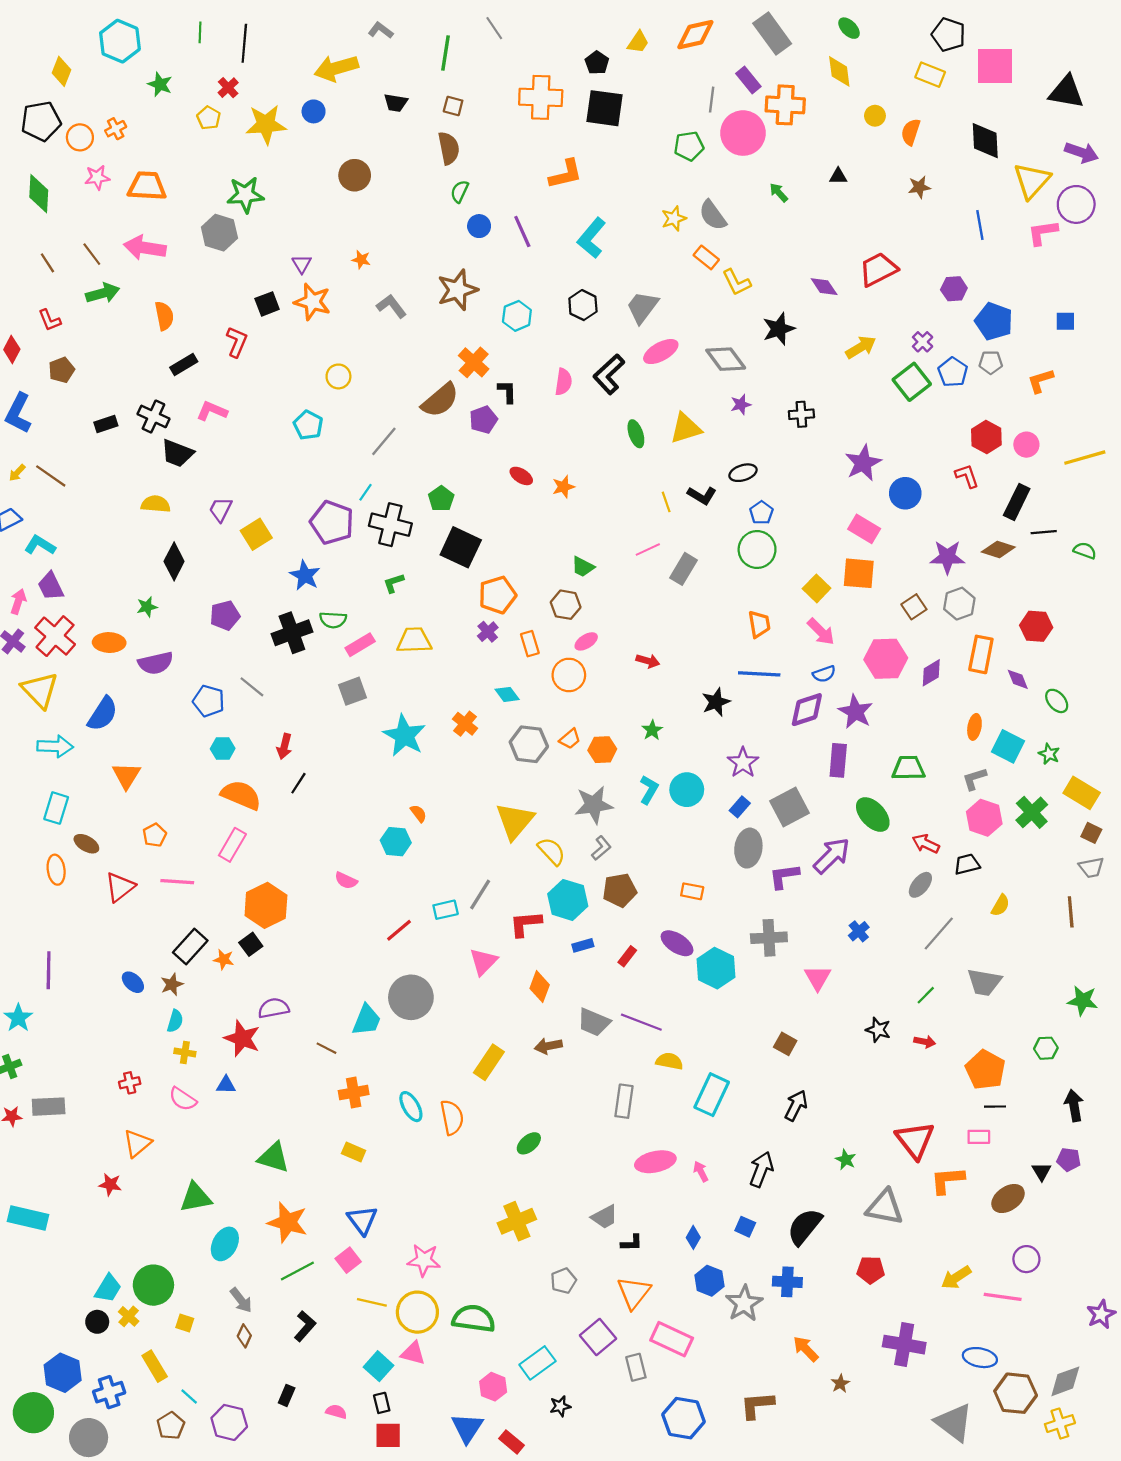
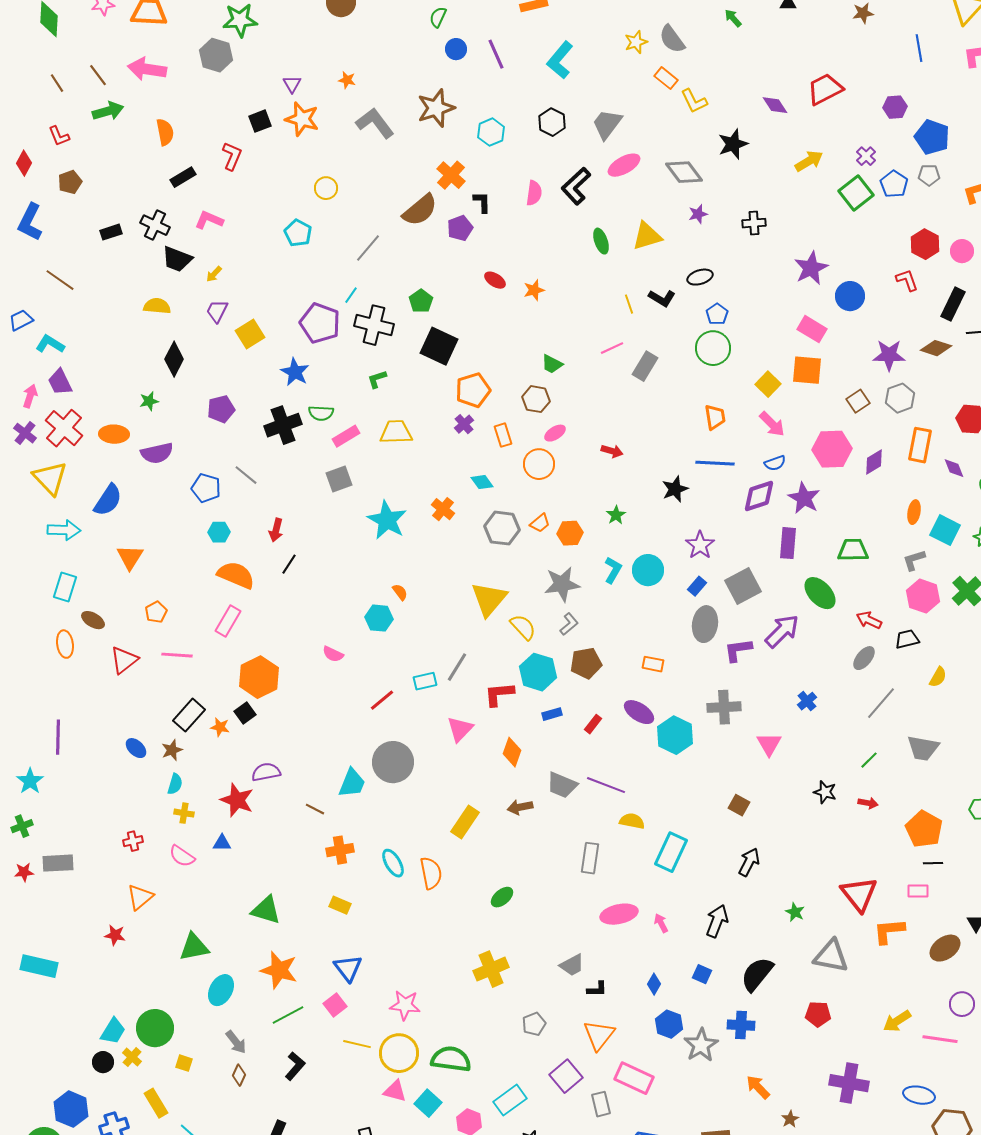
gray L-shape: (391, 306) -> (375, 123), size x1.4
yellow arrow: (17, 473) -> (214, 274), moved
cyan square: (378, 1366) -> (428, 1103), moved

